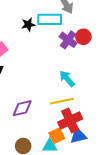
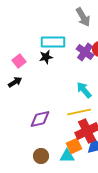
cyan rectangle: (50, 19) -> (53, 42), moved
black star: (28, 24) -> (46, 57), moved

